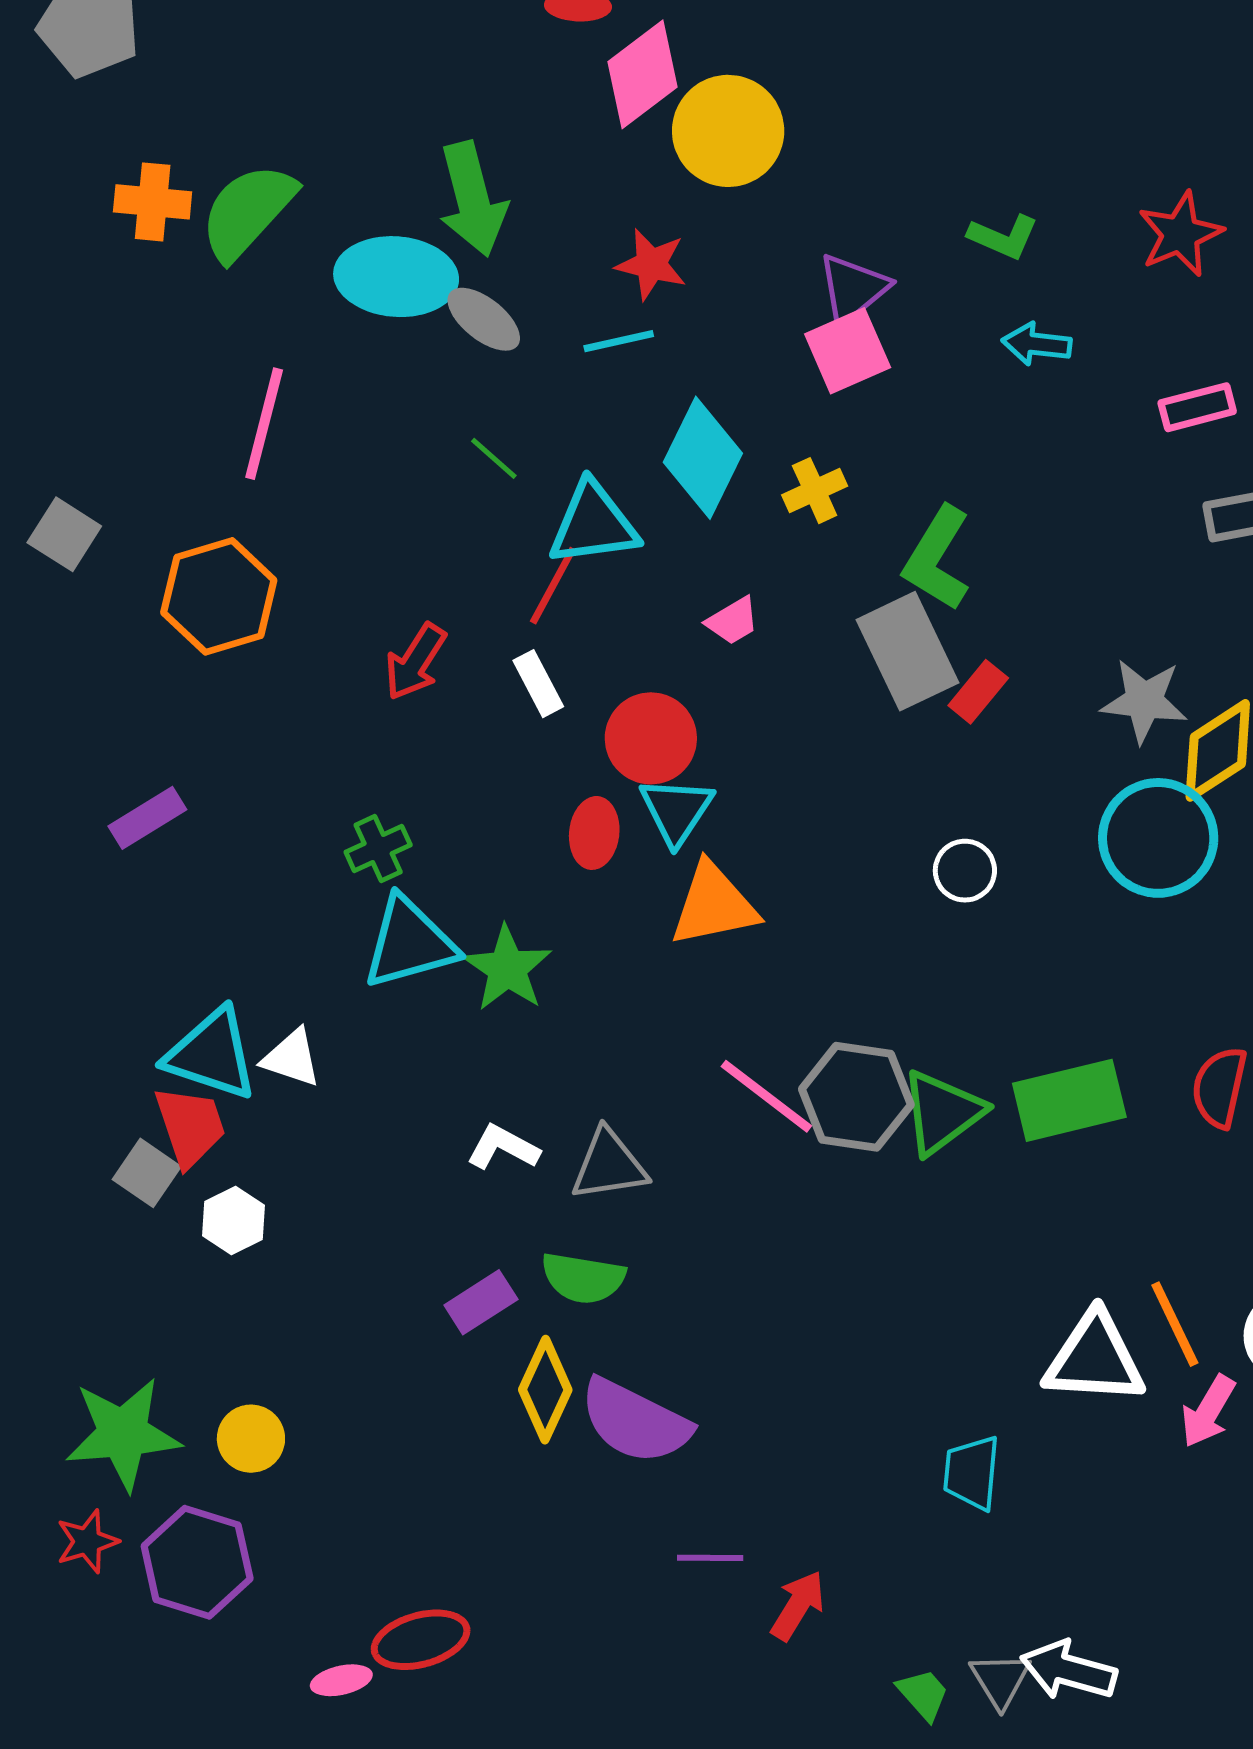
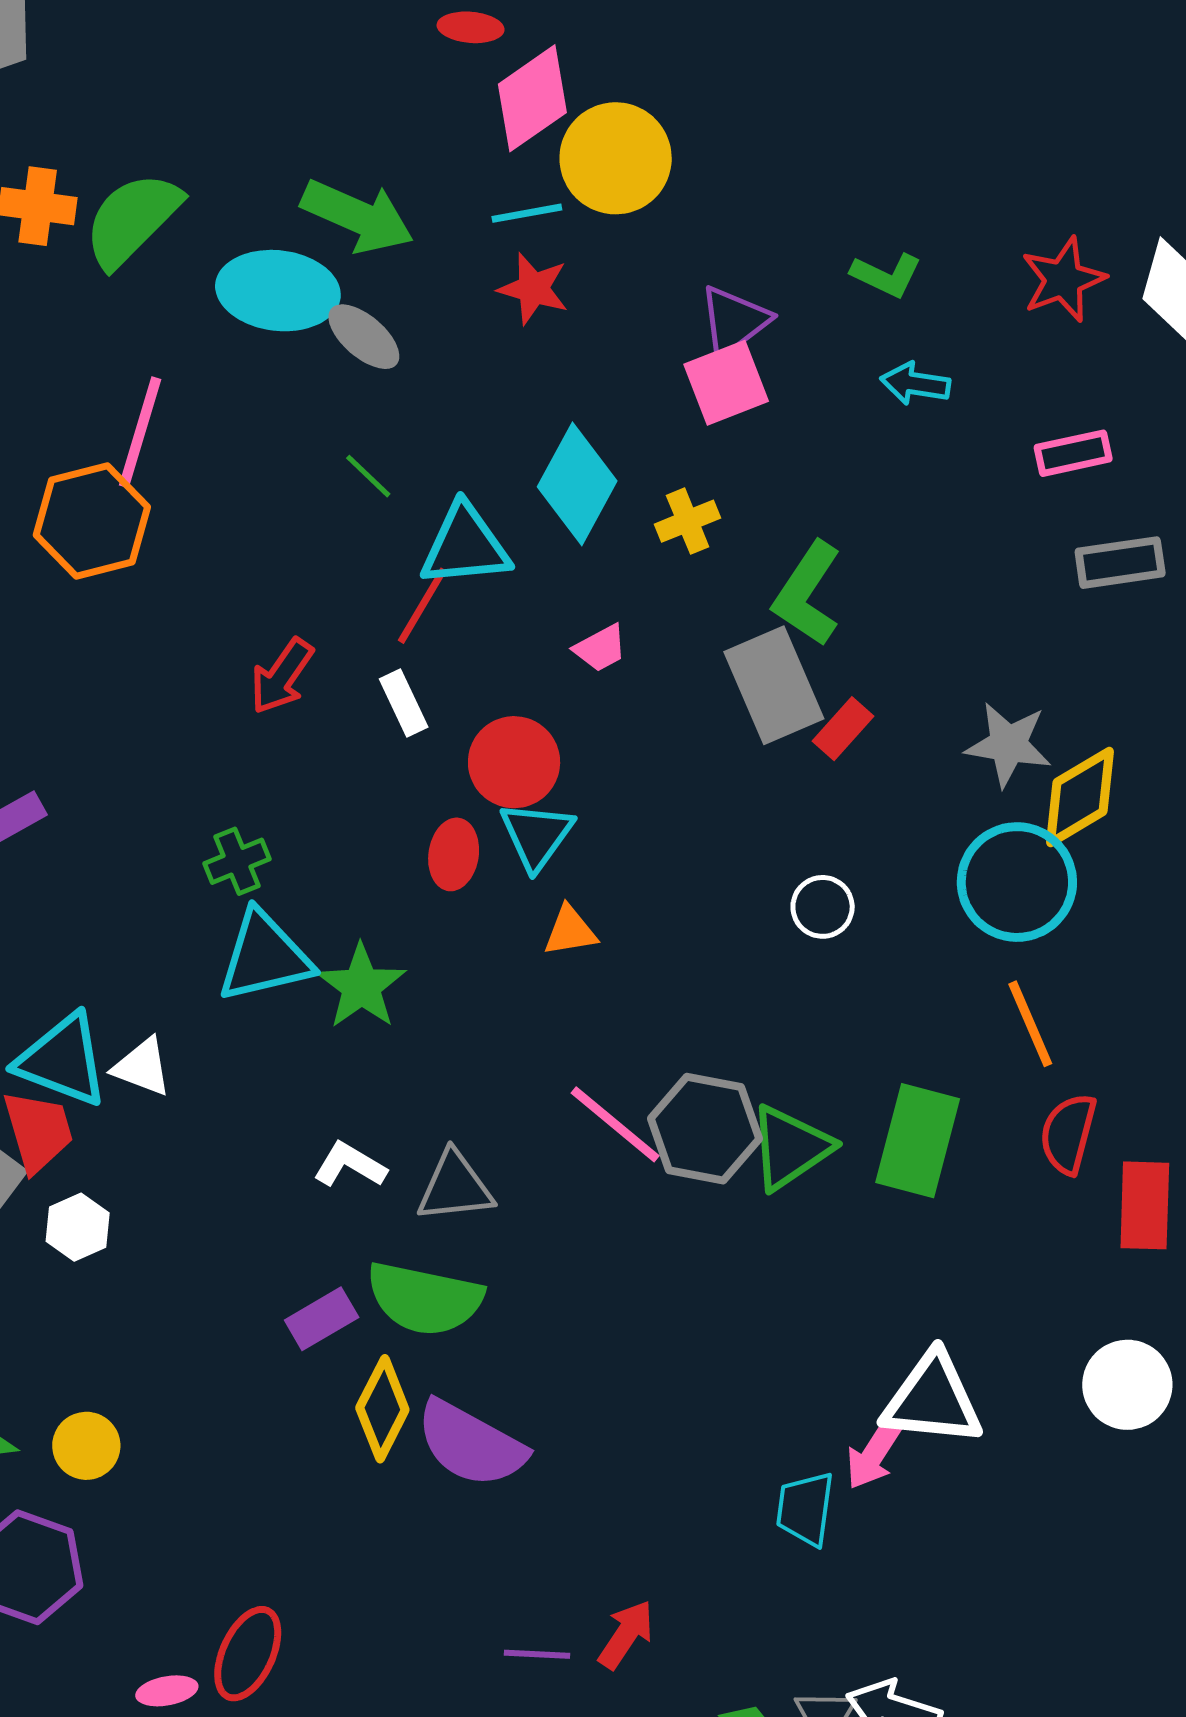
green arrow: (473, 199) -> (358, 216), turned -54
cyan line: (619, 341) -> (527, 213), moved
orange hexagon: (219, 596) -> (92, 521), moved
orange triangle: (714, 905) -> (570, 931), size x0.6
green rectangle: (1069, 1100) -> (918, 1141), turned -64
green semicircle: (583, 1278) -> (425, 1299), size x1.4
orange line: (1175, 1324) -> (1030, 1024), moved
pink arrow: (1208, 1411) -> (874, 1454), moved
purple line: (710, 1558) -> (537, 1654), moved
red ellipse: (421, 1640) -> (248, 1654), turned -52

